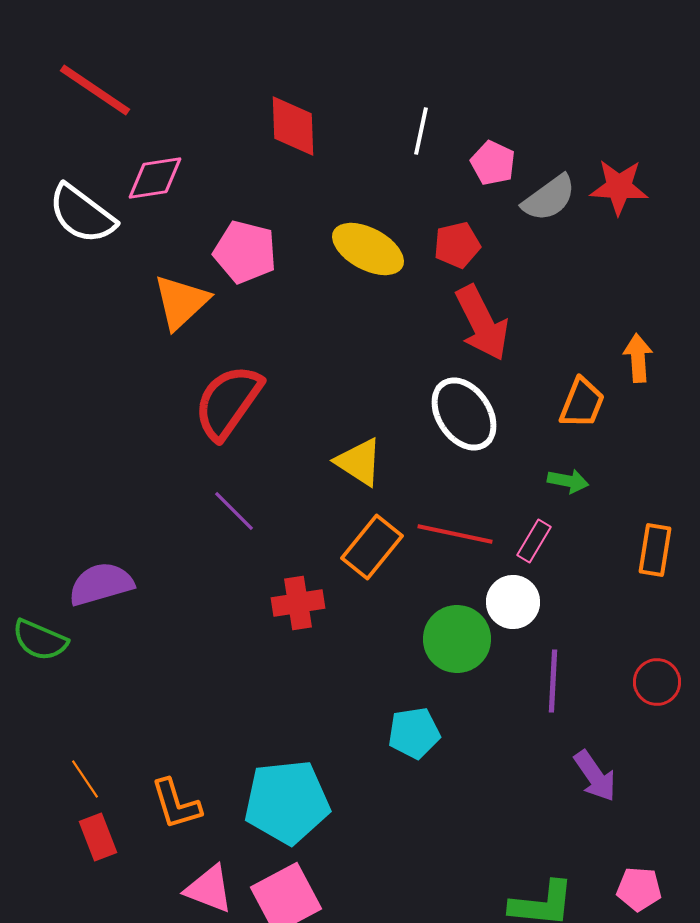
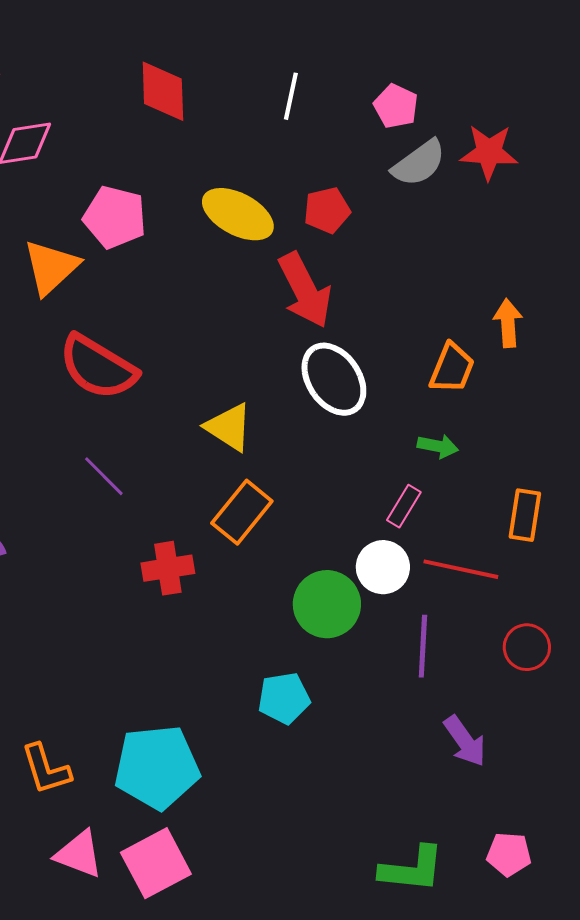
pink pentagon: (493, 163) -> (396, 106), moved
red arrow: (482, 323) -> (305, 290), moved
red semicircle: (228, 402) -> (98, 367), turned -94
red line: (455, 534) -> (461, 569), moved

